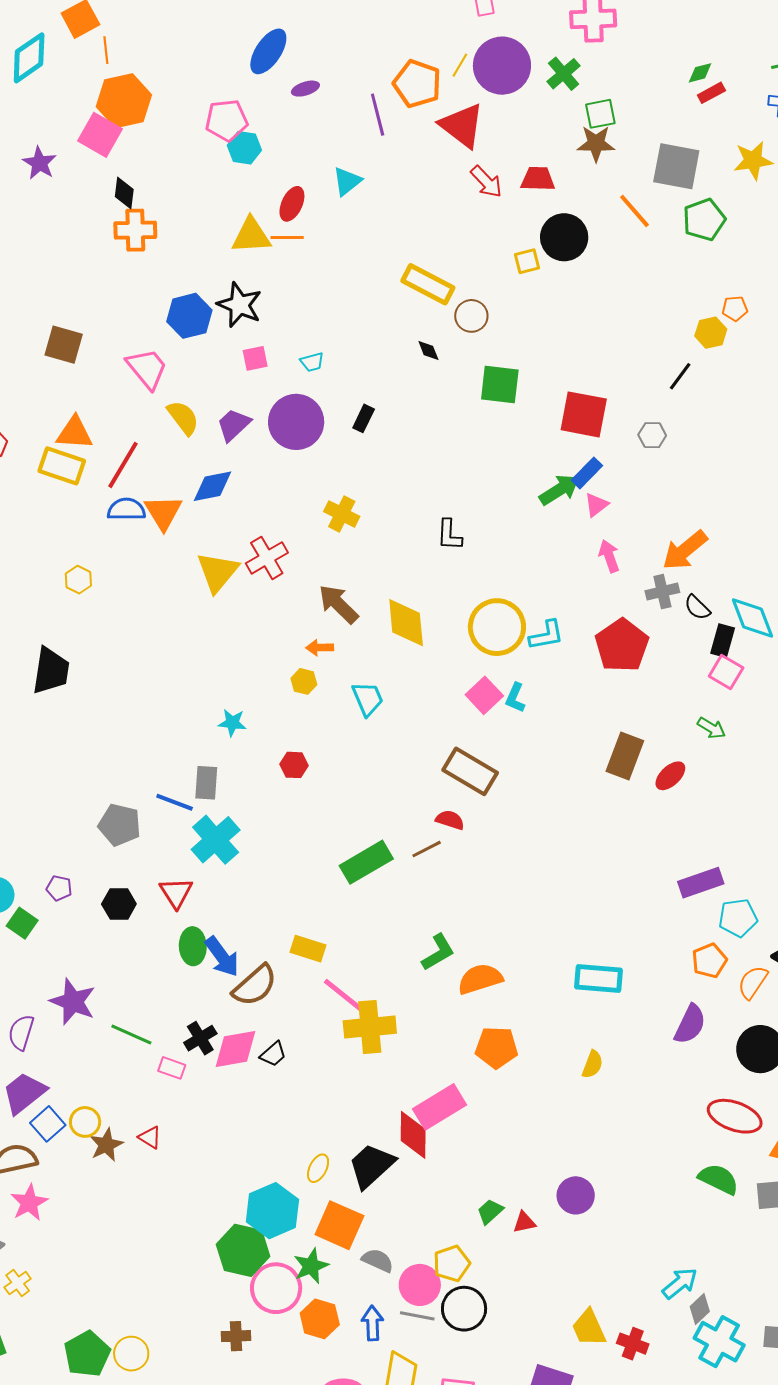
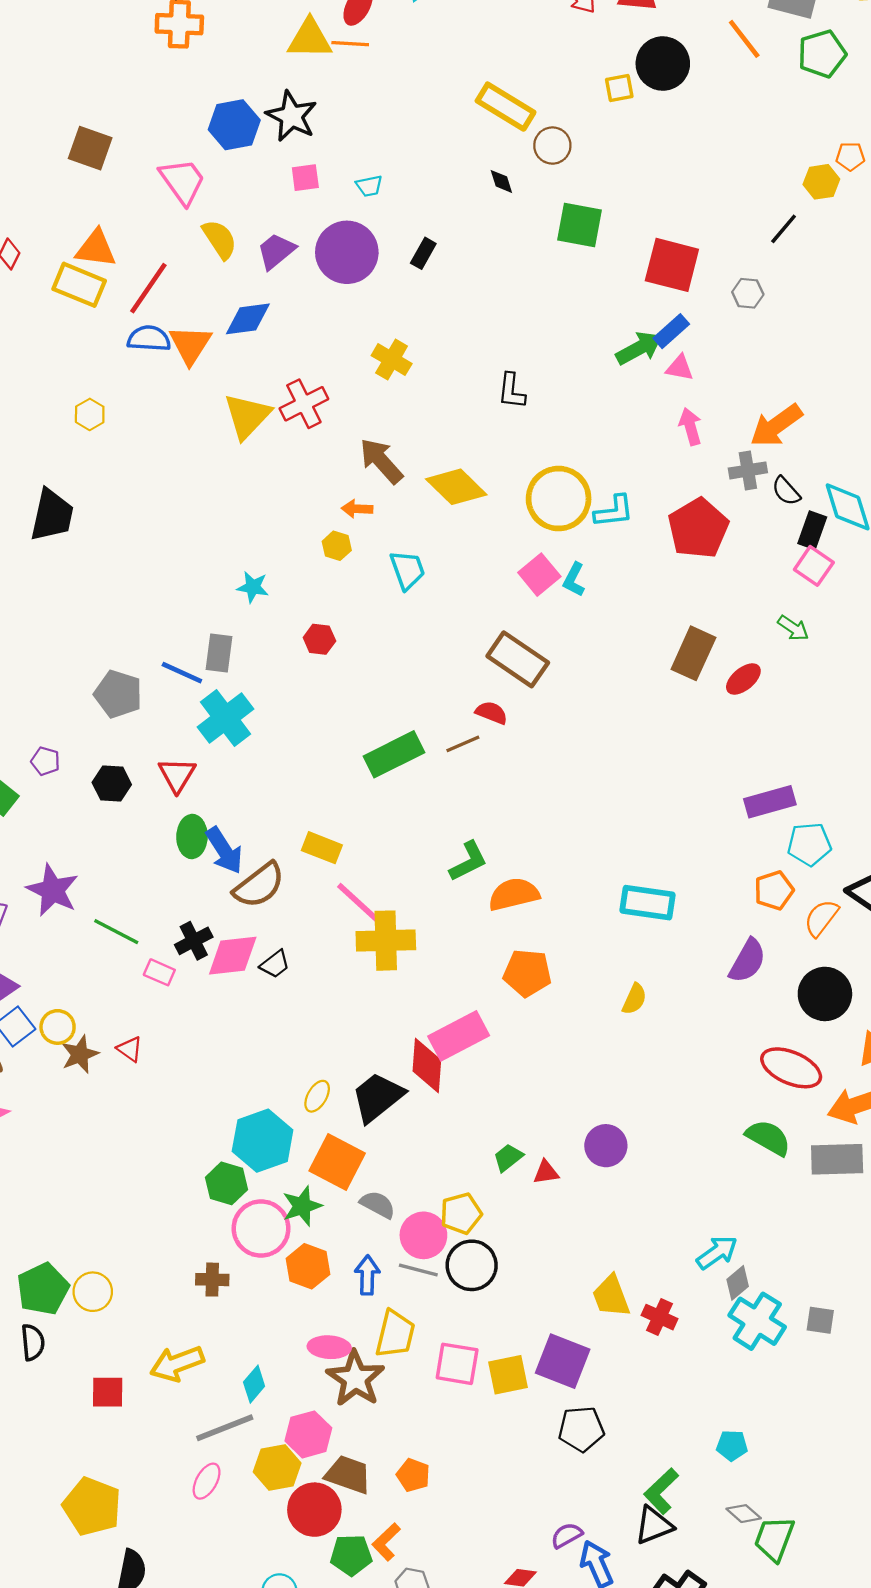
pink triangle: (596, 505) -> (680, 368), turned 44
yellow diamond: (406, 623) -> (456, 487), turned -44
green hexagon: (243, 1250) -> (227, 1183), size x0.7

